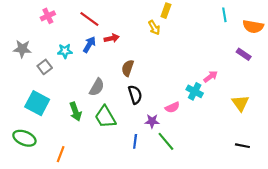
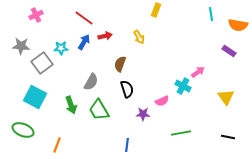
pink cross: (48, 16) -> (36, 15), moved
yellow arrow: (154, 28) -> (139, 37), moved
gray square: (45, 67) -> (42, 63), size x1.5
blue line: (135, 141) -> (127, 145), moved
green line: (166, 141) -> (181, 133), moved, turned -60

